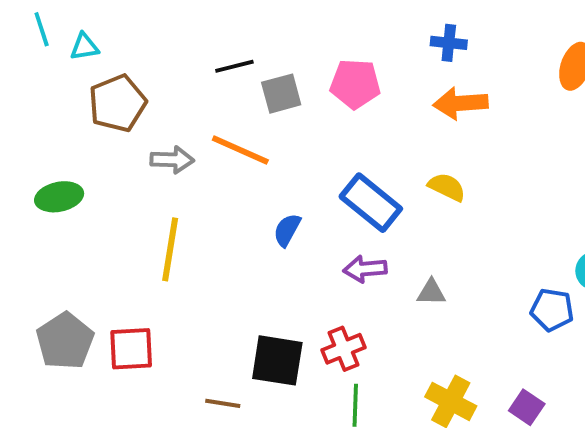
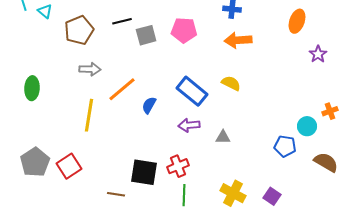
cyan triangle: (84, 47) -> (45, 11), turned 49
brown pentagon: (118, 103) -> (79, 30), moved
orange line: (240, 150) -> (122, 89), moved, turned -64
green ellipse: (59, 197) -> (32, 88), turned -75
red square: (131, 349) -> (69, 166), turned -30

